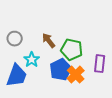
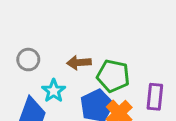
brown arrow: (49, 41) -> (79, 63), turned -56

